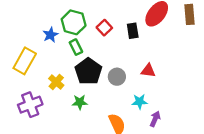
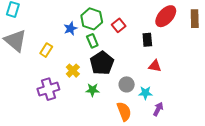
black rectangle: (133, 31) -> (147, 40), moved
yellow rectangle: (25, 61) -> (46, 50), size x0.6
gray circle: (117, 77) -> (127, 84), moved

